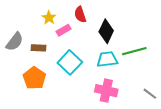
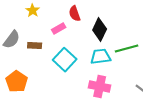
yellow star: (49, 18) -> (33, 11), moved
orange pentagon: (34, 78) -> (17, 82), moved

